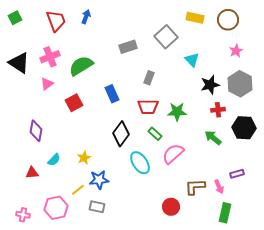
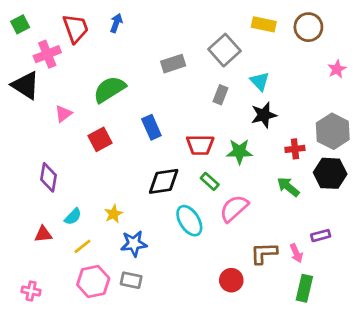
pink star: (236, 51) -> (337, 69), moved
pink cross: (50, 57) -> (47, 54), moved
gray rectangle: (149, 78) -> (220, 95), moved
gray hexagon: (240, 84) -> (333, 131), moved
black star: (210, 85) -> (264, 115), moved
black diamond: (121, 134) -> (164, 181), turned 45
yellow line: (78, 190) -> (82, 246), moved
pink hexagon: (56, 208) -> (93, 282), moved

